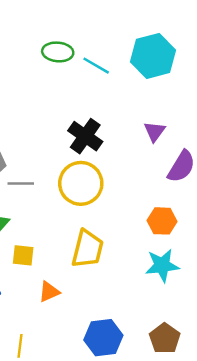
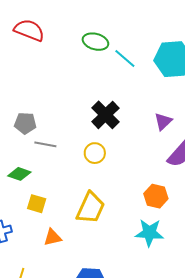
yellow circle: (81, 183) -> (95, 153), size x0.6

